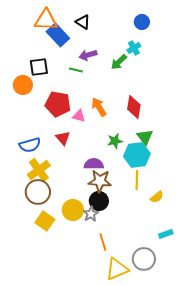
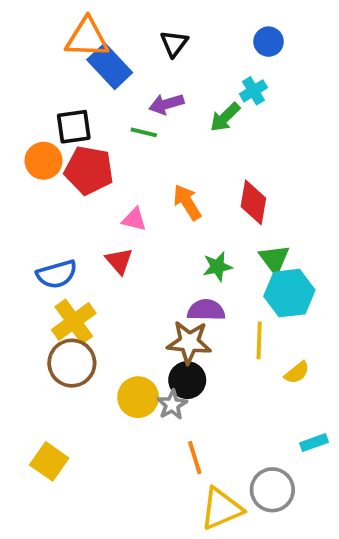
black triangle: (83, 22) -> (174, 43), moved, turned 35
red pentagon: (58, 104) -> (89, 170), moved
pink triangle: (79, 116) -> (134, 219), moved
cyan hexagon: (137, 155) -> (289, 293), moved
purple semicircle: (94, 164) -> (206, 310), moved
yellow square: (45, 221) -> (49, 461), moved

